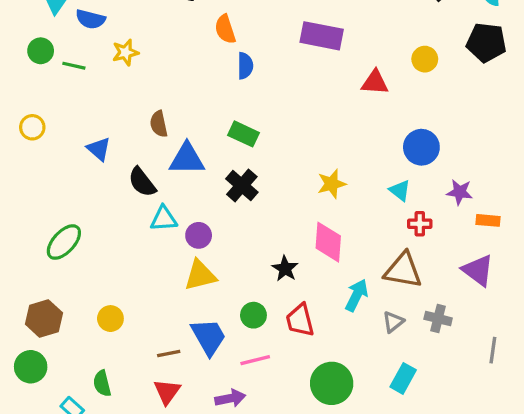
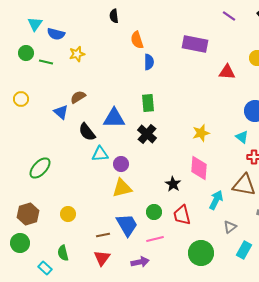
brown semicircle: (159, 124) -> (78, 97), moved, turned 70
green rectangle: (243, 134) -> (148, 103), turned 60
gray triangle: (393, 322) -> (230, 227), moved

